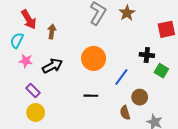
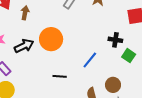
orange circle: (94, 58) -> (51, 39), moved
brown circle: (140, 97) -> (113, 85), moved

